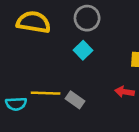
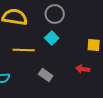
yellow line: (46, 93) -> (24, 50), moved

